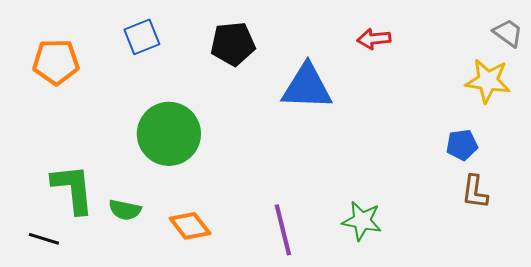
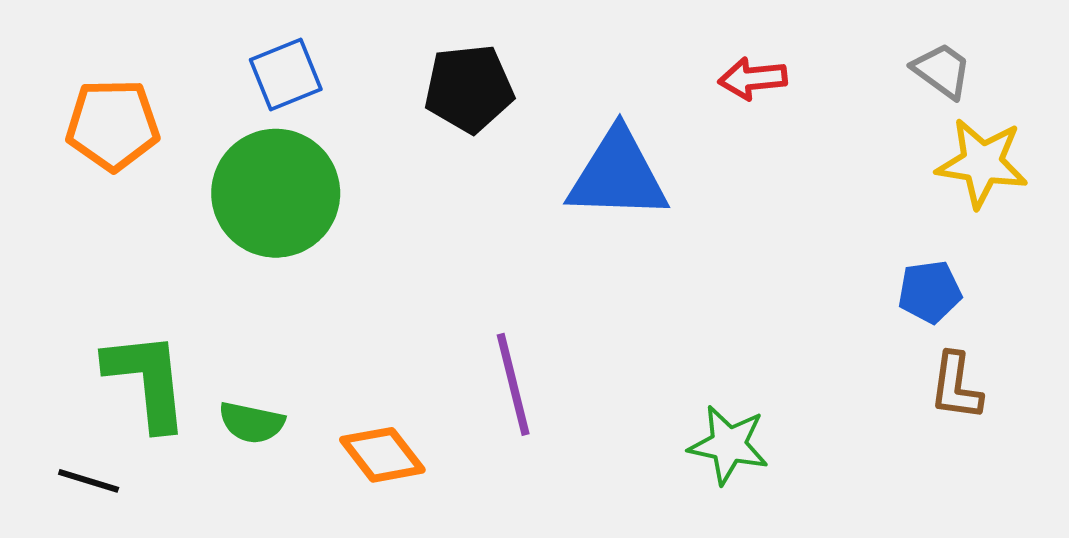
gray trapezoid: (508, 33) -> (942, 70), moved
green circle: (169, 134) -> (276, 193), moved
purple line: (283, 230) -> (513, 384), moved

